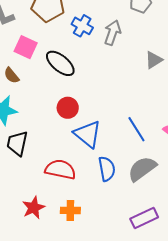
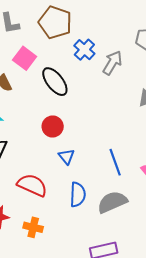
blue triangle: (88, 134) -> (66, 157), size x0.6

